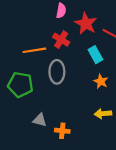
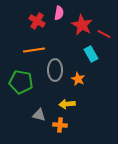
red cross: (61, 40) -> (37, 21), moved
orange star: (101, 81) -> (78, 79), moved
yellow arrow: (103, 114) -> (67, 104), moved

